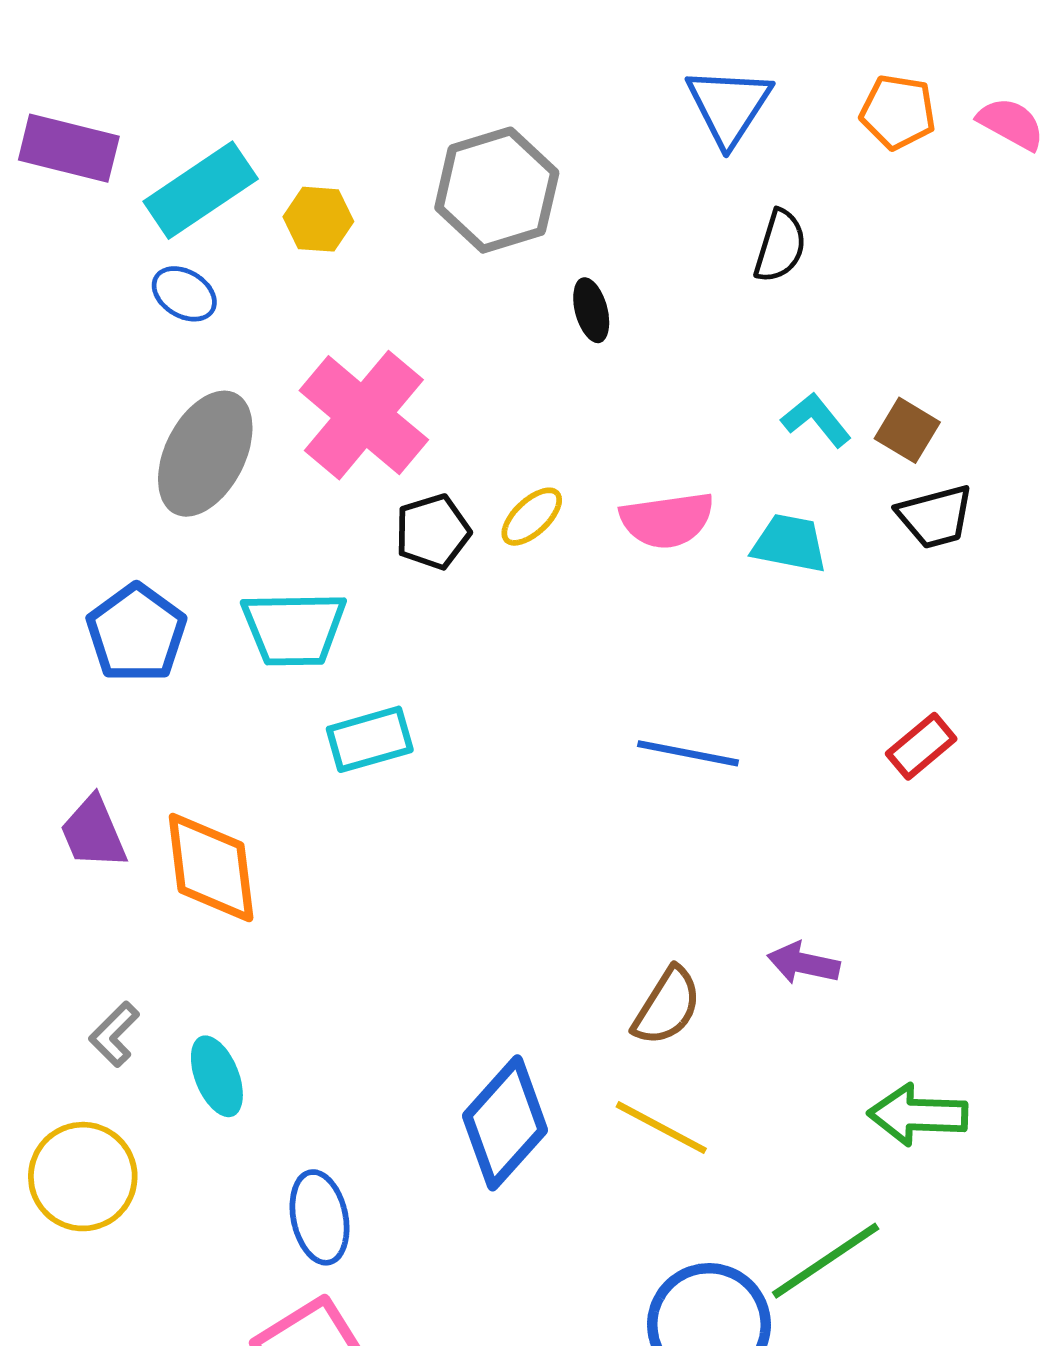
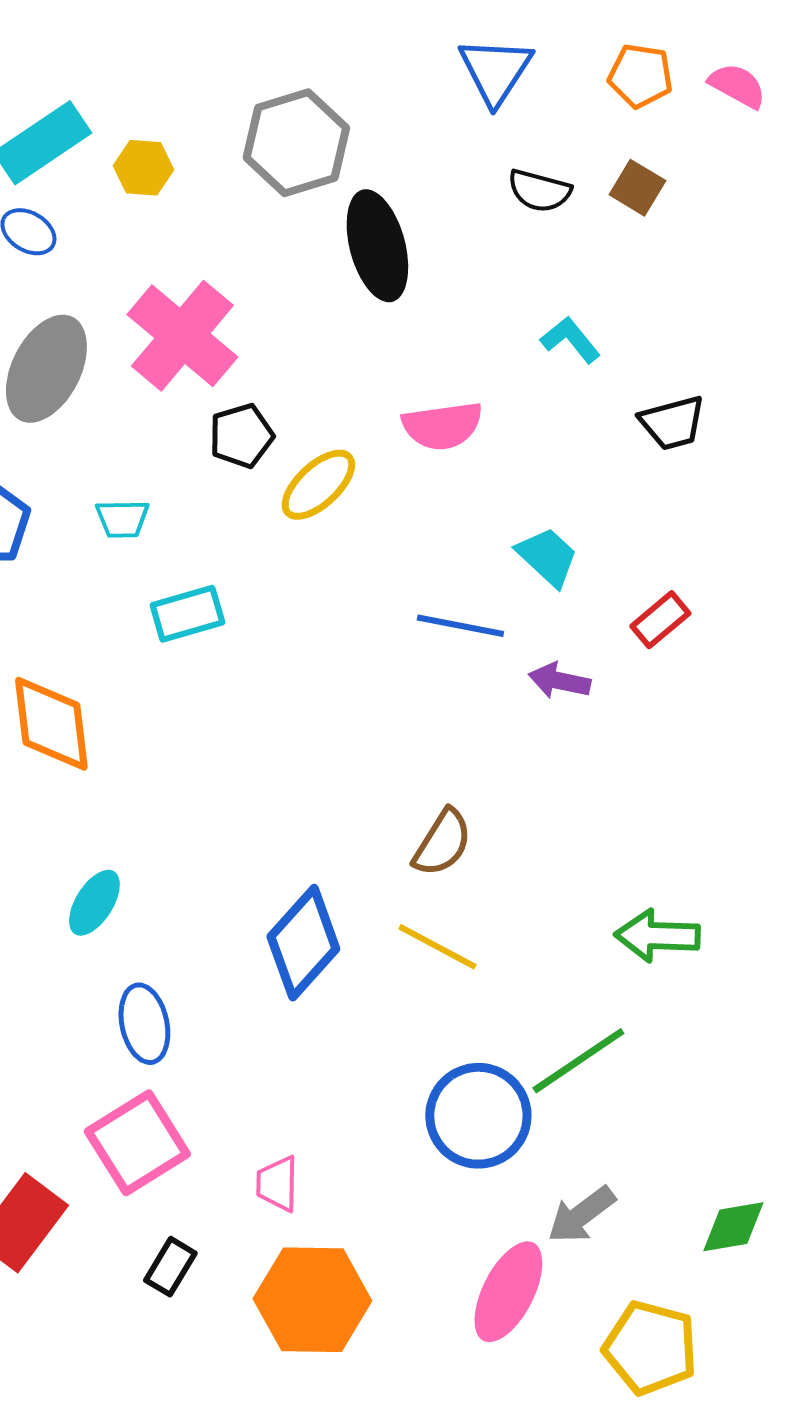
black semicircle: (780, 246) -> (539, 191), turned 88
black ellipse: (591, 310) -> (377, 246), size x2.0
brown square: (907, 430) -> (637, 188), moved
yellow ellipse: (532, 517) -> (318, 485), moved, size x1.4
cyan trapezoid: (789, 543) -> (547, 557), moved, turned 32
cyan trapezoid: (294, 629) -> (122, 519), size x0.6
purple arrow: (803, 963) -> (559, 681), moved
cyan ellipse: (217, 1076) -> (94, 903), moved, turned 54

